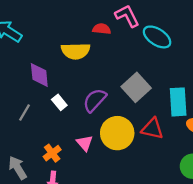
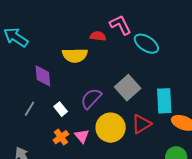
white rectangle: (59, 102) -> (61, 109), moved
red triangle: (152, 129) -> (141, 124), turned -45
orange cross: (52, 153) -> (61, 137), moved

